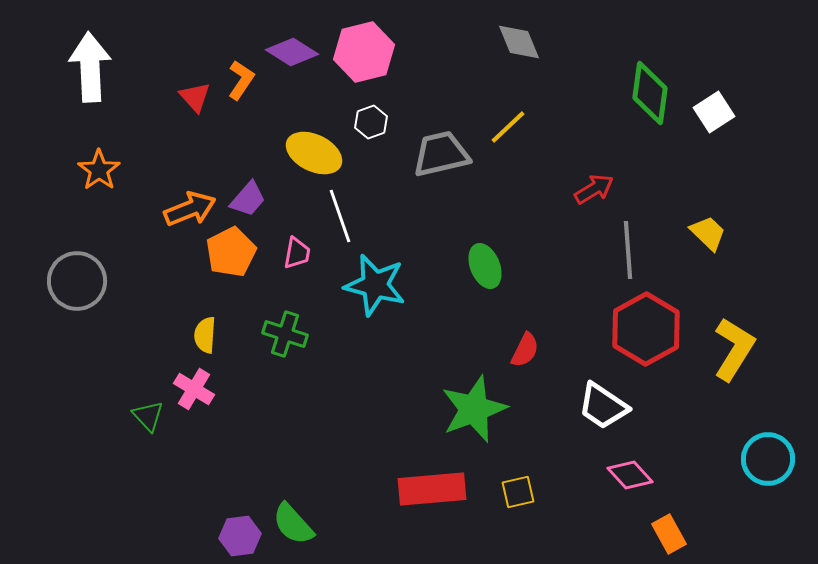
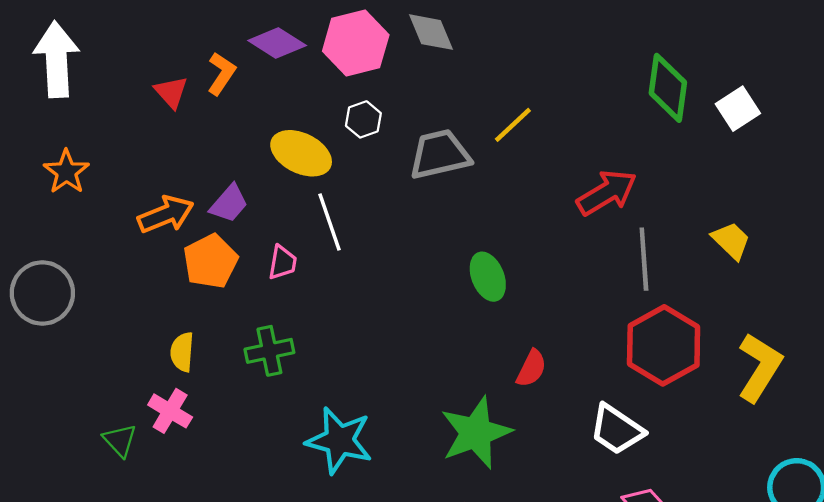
gray diamond: (519, 42) -> (431, 32), moved
red arrow: (594, 189) -> (607, 193), size x1.4
cyan star: (375, 285) -> (339, 440), moved
green cross: (285, 334) -> (269, 351), turned -30

